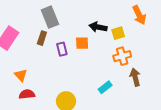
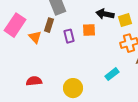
orange triangle: (21, 75) -> (35, 37), moved

